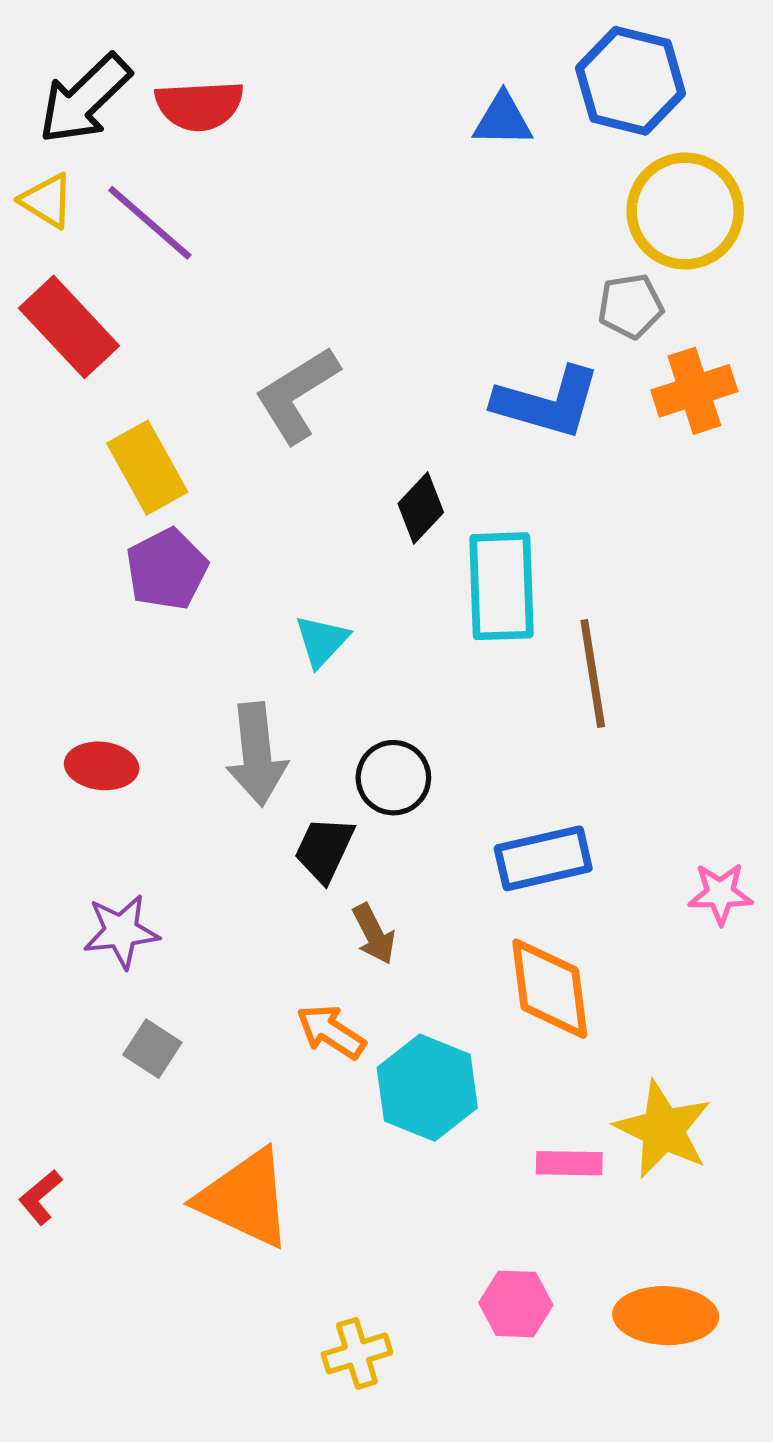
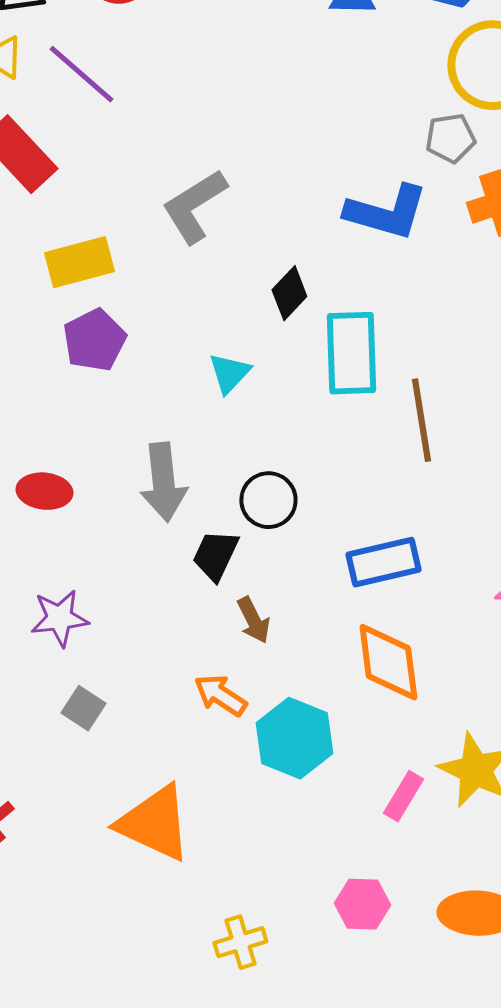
yellow rectangle: (147, 468) -> (79, 262), turned -76
cyan triangle: (322, 641) -> (229, 373), moved
pink rectangle: (569, 1163) -> (403, 796), turned -60

